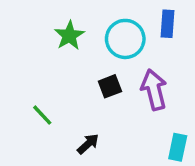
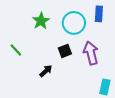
green line: (42, 115) -> (16, 50), moved
black arrow: (88, 144) -> (46, 71), moved

